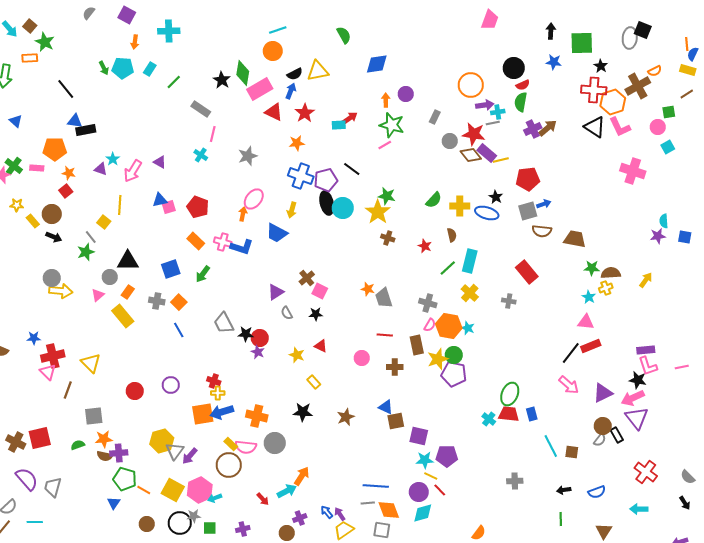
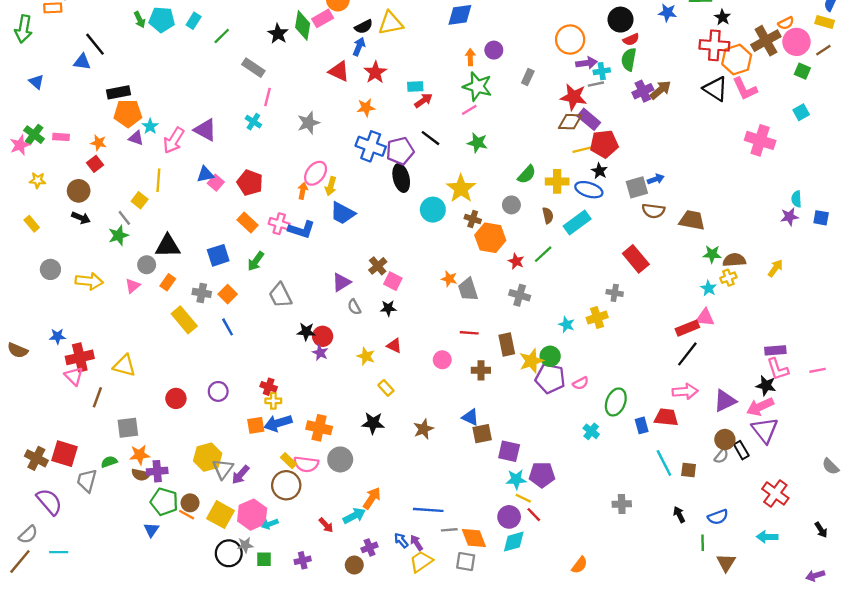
pink rectangle: (260, 89) -> (323, 18), moved, size x0.7
green square: (669, 112) -> (802, 71), turned 32
red arrow: (350, 118) -> (423, 101), moved
blue triangle: (75, 121) -> (82, 62), moved
pink circle: (658, 127) -> (796, 42), moved, size x1.5
gray circle: (450, 141) -> (511, 205), moved
orange pentagon: (55, 149) -> (128, 113), moved
brown diamond: (471, 155) -> (570, 122), turned -50
yellow line: (501, 160) -> (582, 150), moved
purple triangle: (160, 162) -> (205, 130), size x1.5
red pentagon: (528, 179) -> (604, 144), moved
green star: (387, 196) -> (477, 143), moved
pink square: (169, 207) -> (216, 183), turned -32
cyan circle: (343, 208) -> (433, 210), moved
yellow arrow: (292, 210) -> (331, 186), moved
yellow rectangle: (33, 221) -> (32, 224), moved
red star: (425, 246) -> (516, 261), moved
cyan rectangle: (470, 261) -> (577, 223), moved, turned 40
gray circle: (52, 278) -> (50, 269), moved
yellow cross: (470, 293) -> (597, 318), moved, turned 30
yellow rectangle: (123, 316) -> (184, 320), moved
gray trapezoid: (224, 323) -> (280, 295), moved
pink semicircle: (430, 325) -> (581, 383), moved, turned 32
orange hexagon: (449, 326) -> (490, 238), moved
red rectangle: (591, 346) -> (687, 328), moved
yellow triangle: (91, 363) -> (124, 366), turned -30
pink arrow: (569, 385) -> (685, 391), turned -45
orange square: (203, 414) -> (256, 425), size x0.7
red trapezoid: (509, 414) -> (666, 417), moved
red square: (40, 438) -> (65, 454), turned 30
gray semicircle: (688, 477) -> (830, 466), moved
blue line: (376, 486) -> (428, 510), moved
gray trapezoid: (53, 487) -> (87, 481), moved
black arrow: (564, 490) -> (679, 515), turned 72
green line: (561, 519) -> (703, 543), moved
brown circle: (147, 524) -> (190, 503), moved

